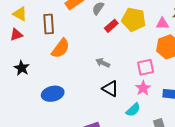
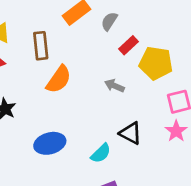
yellow pentagon: (134, 20) -> (156, 63), moved
gray arrow: (103, 63) -> (114, 86), moved
cyan semicircle: (133, 110) -> (101, 153), moved

